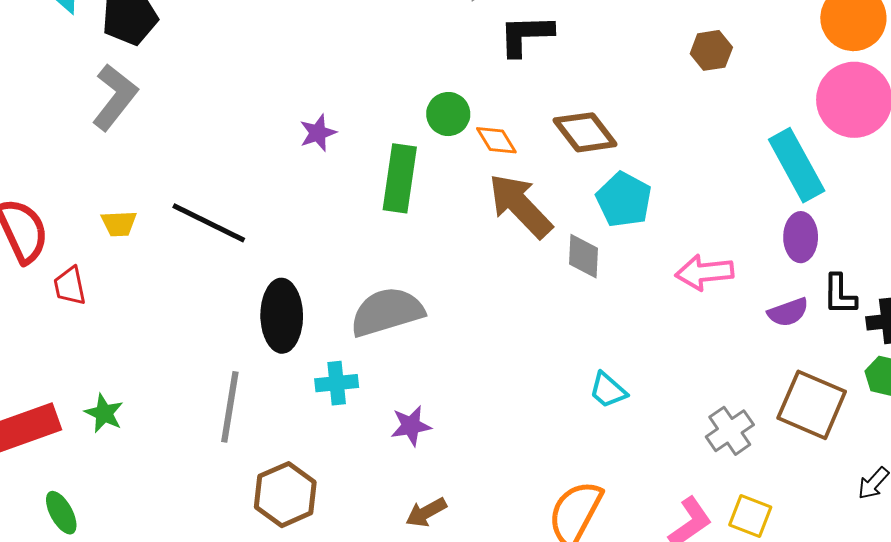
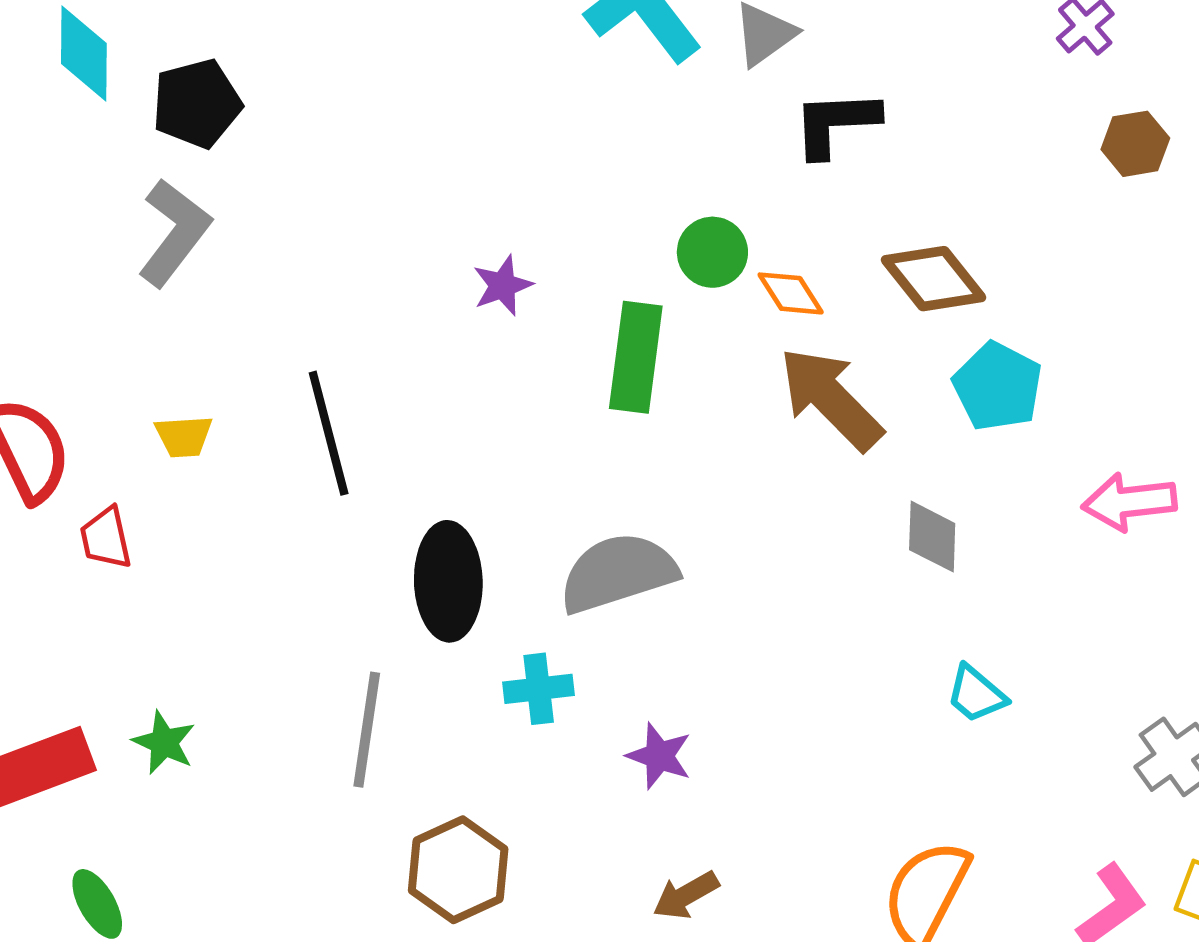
black line: (209, 223) -> (329, 433), turned 50
gray diamond: (584, 256) -> (932, 537), moved
purple star: (411, 426) -> (659, 756), turned 30

